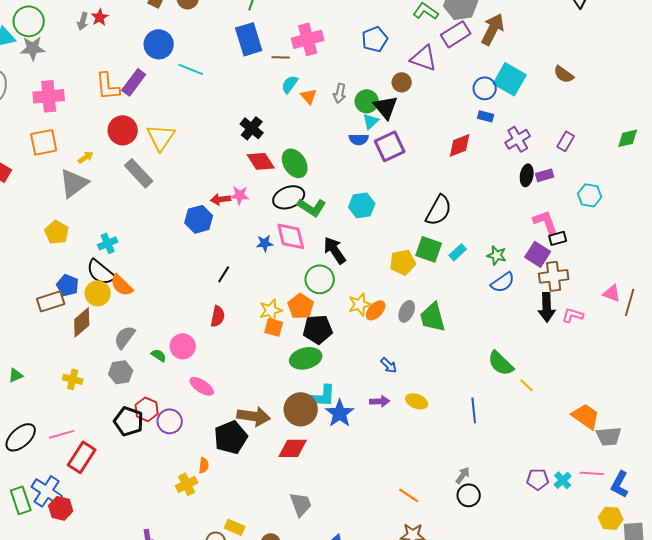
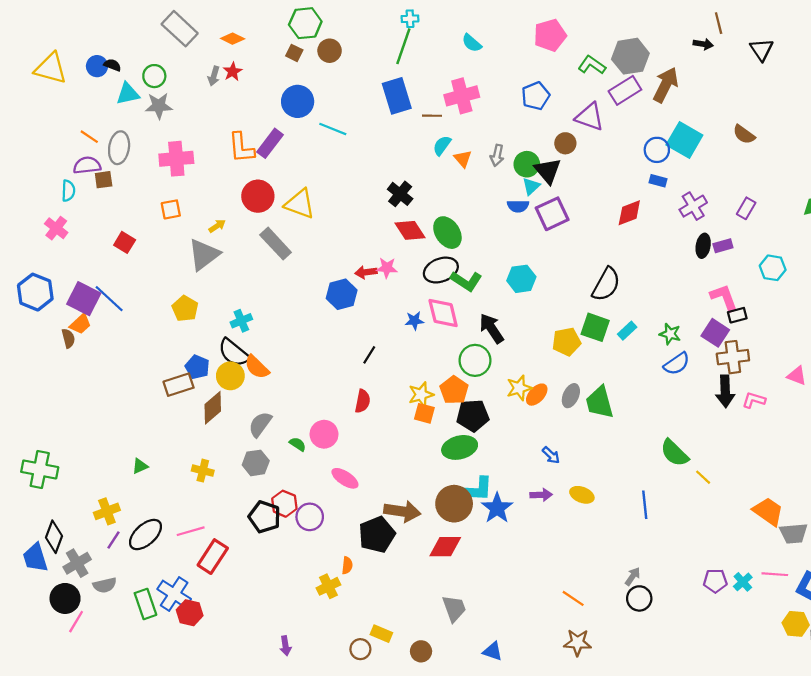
green circle: (29, 21) -> (154, 76), size x0.7
yellow triangle: (161, 137) -> (300, 204), turned -44
orange square: (44, 142) -> (171, 209), size x0.7

